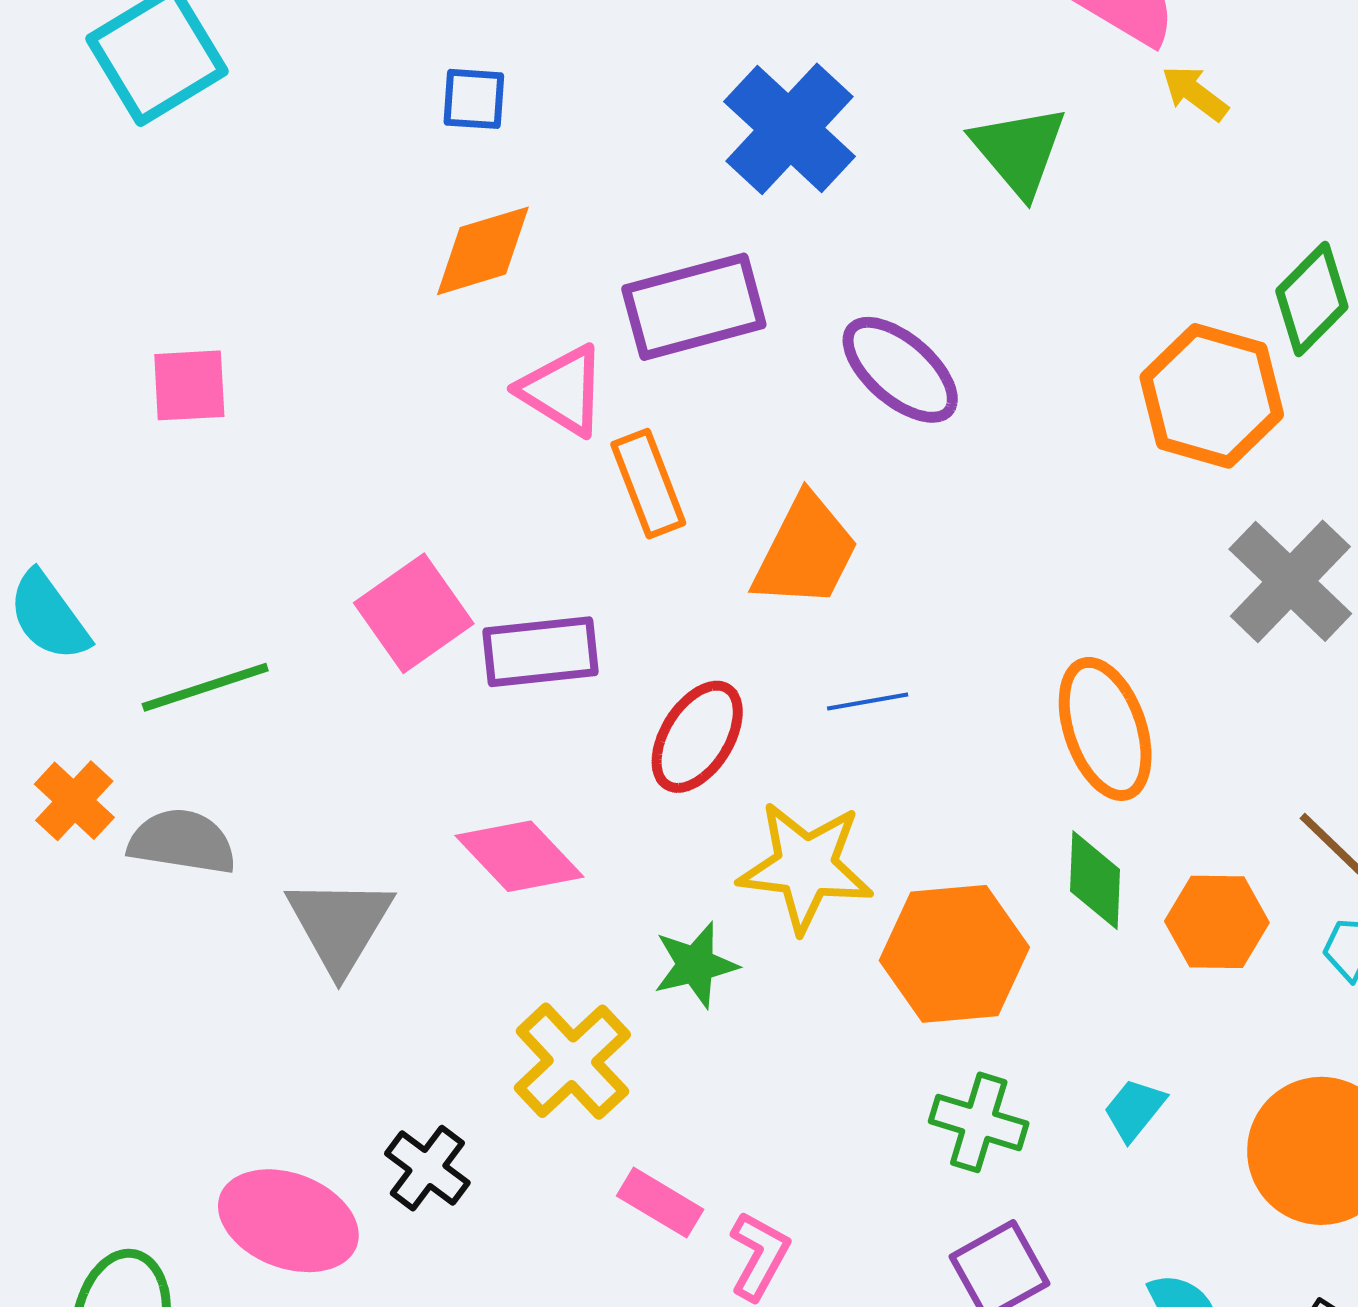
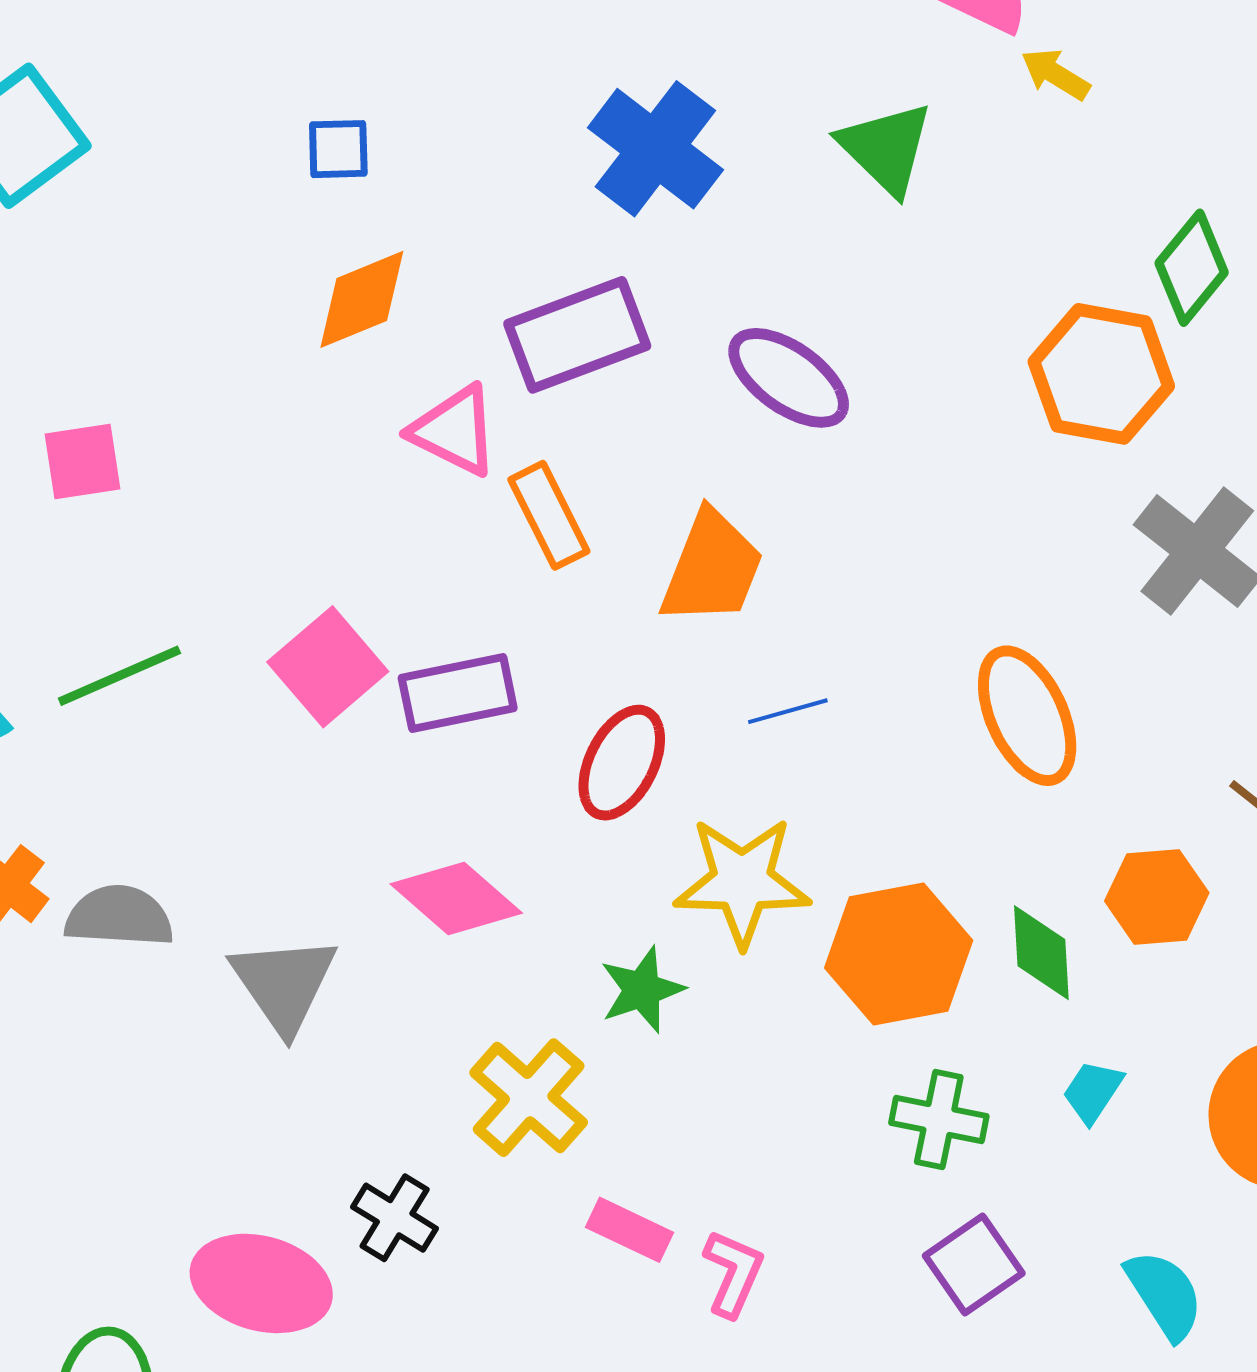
green line: (205, 687) -> (119, 676), moved
green diamond: (1095, 880) -> (1041, 953), moved

